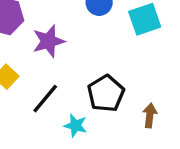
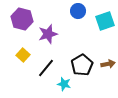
brown arrow: (150, 115) -> (108, 64), moved, turned 72

